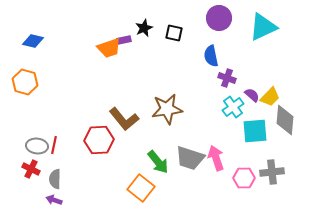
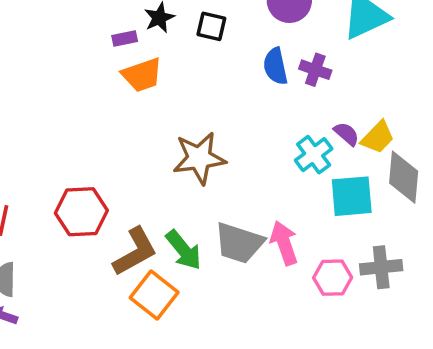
orange trapezoid: (109, 48) -> (142, 75), moved
purple cross: (227, 78) -> (315, 70), moved
brown L-shape: (124, 119) -> (135, 252), moved, turned -80

